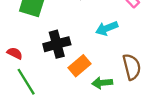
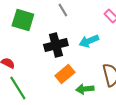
black cross: (57, 44) -> (56, 45), moved

